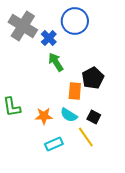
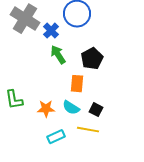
black pentagon: (93, 78) -> (92, 59), moved
yellow line: (86, 137) -> (88, 130), turned -45

